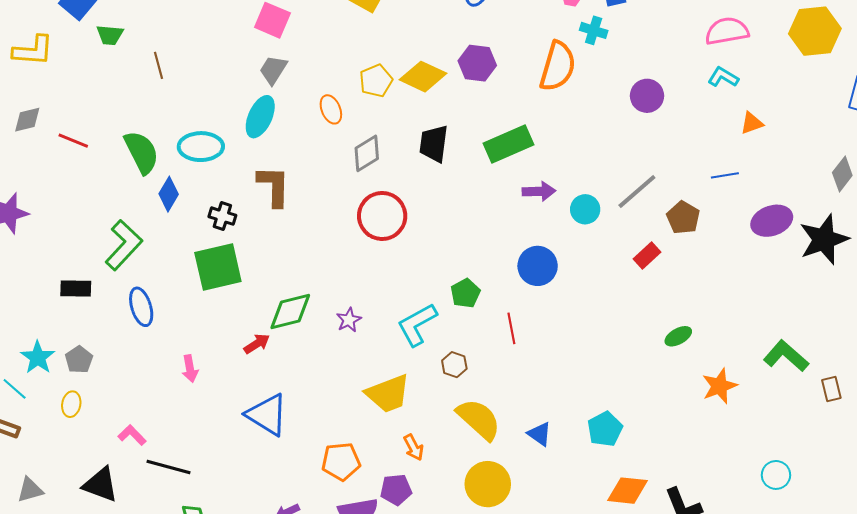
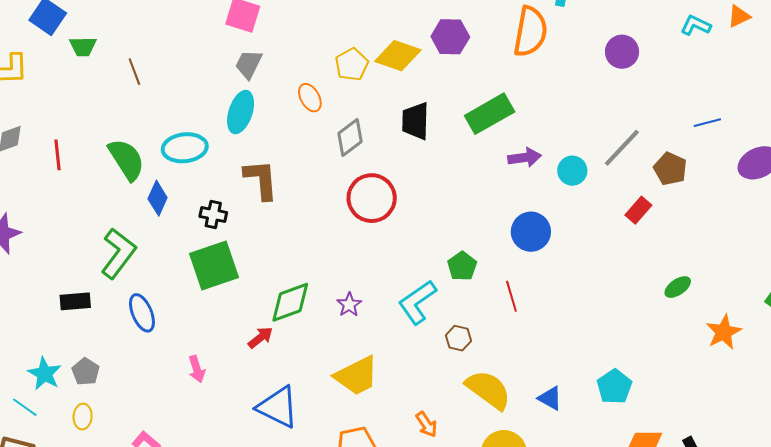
orange triangle: (752, 123) -> (739, 16), moved
red line: (73, 141) -> (58, 155), turned 68
yellow trapezoid: (388, 394) -> (357, 376), moved

